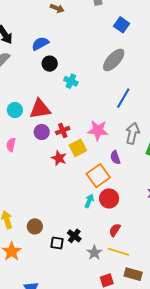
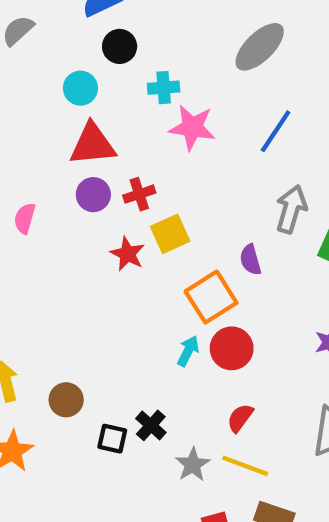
cyan cross: (71, 81) -> (164, 88), turned -32
cyan circle: (15, 110) -> (80, 88), moved
pink star: (98, 130) -> (192, 127), moved

